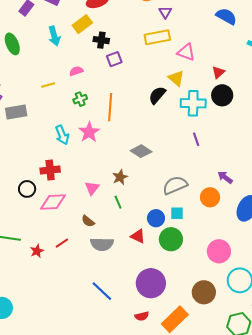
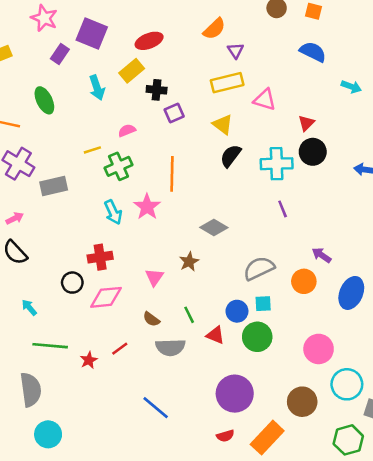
yellow triangle: (176, 78) -> (223, 125), moved
green cross: (80, 99) -> (119, 166), moved, size x1.5
green line: (118, 202) -> (189, 315), moved
blue line: (102, 291) -> (156, 408), moved

